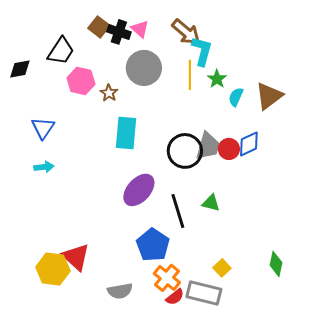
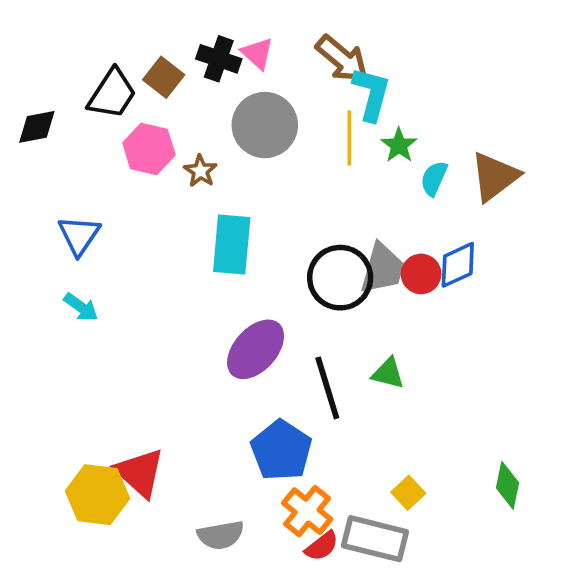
brown square: (99, 27) -> (164, 77), moved
cyan arrow: (44, 167) -> (81, 307), turned 42

